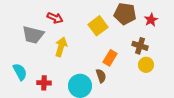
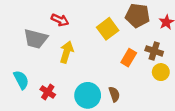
orange rectangle: (110, 58) -> (129, 58), moved
brown semicircle: (101, 76) -> (114, 94), moved
red cross: (44, 83) -> (48, 92), turned 32

